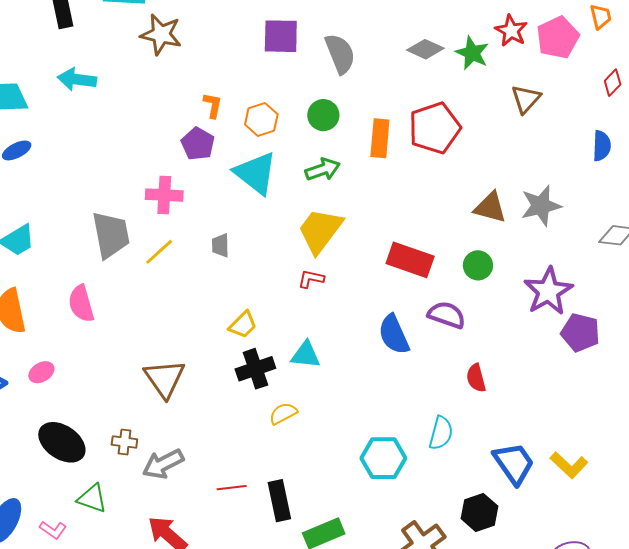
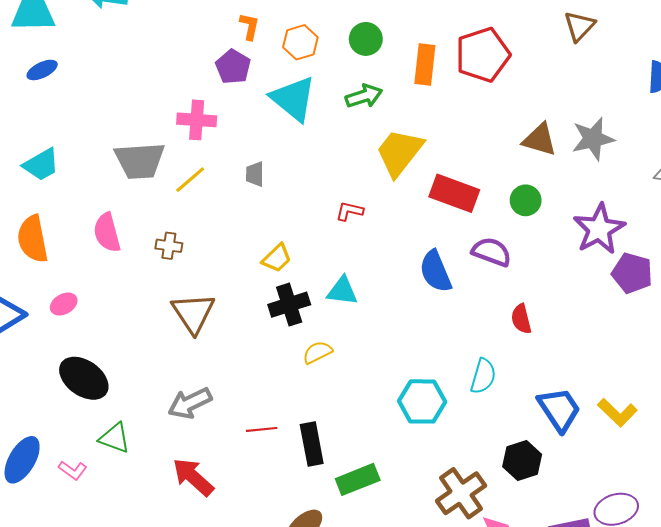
yellow trapezoid: (320, 231) -> (399, 152), moved
gray trapezoid: (111, 235) -> (140, 161), turned 96
brown cross: (124, 442) -> (169, 246), moved

